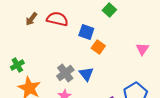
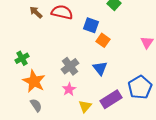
brown arrow: (31, 19) -> (36, 12), turned 96
blue triangle: (86, 74) -> (100, 68), moved

